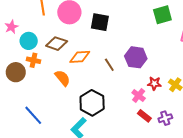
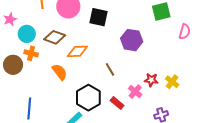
purple hexagon: (136, 57) -> (132, 40), moved
brown line: (109, 65) -> (110, 69), moved
blue line: (33, 115) -> (29, 108), turned 45
red rectangle: (144, 116) -> (117, 103), moved

